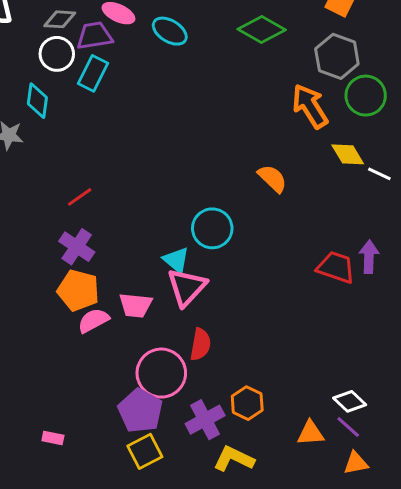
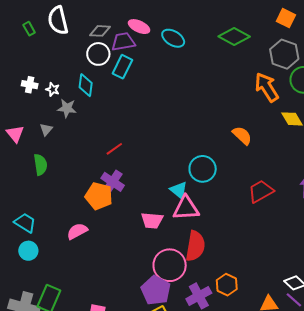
red trapezoid: (336, 267) -> (261, 191), moved, turned -48
pink triangle: (187, 287) -> (186, 208), turned 44
orange pentagon: (78, 290) -> (99, 196), moved
pink semicircle: (93, 320) -> (77, 231), moved
red semicircle: (200, 344) -> (195, 246), size x1.4

